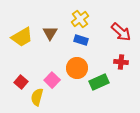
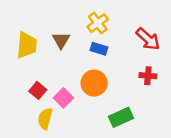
yellow trapezoid: (22, 37) -> (27, 45), turned -55
red square: (21, 82) -> (38, 90), moved
green rectangle: (99, 82) -> (121, 117), moved

